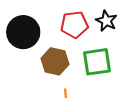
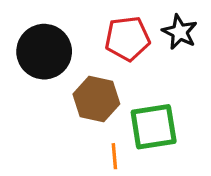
green square: (97, 62) -> (154, 127), moved

